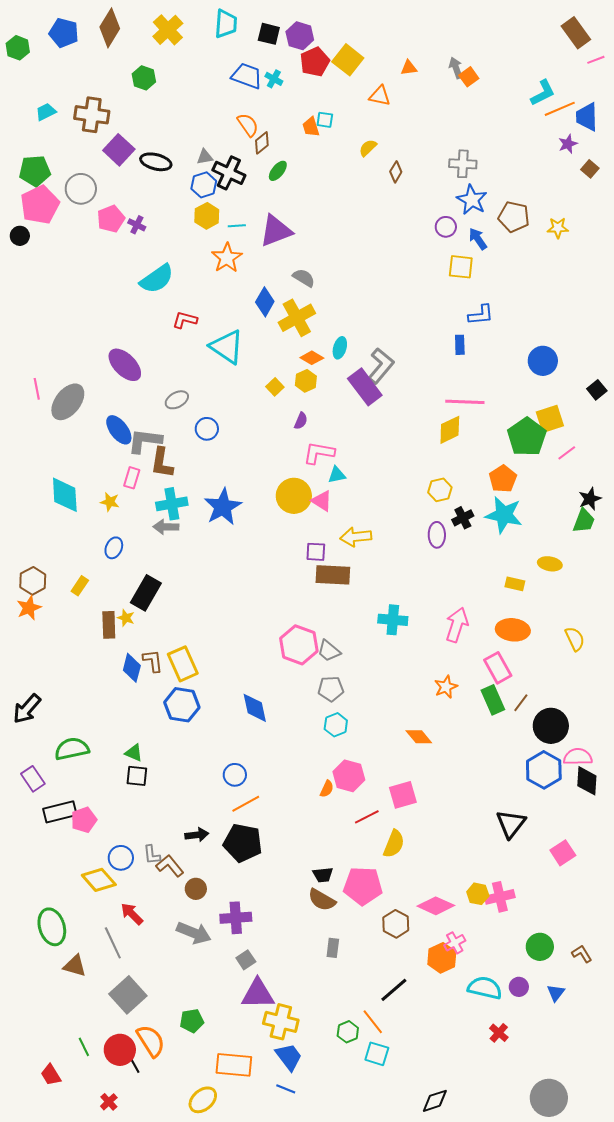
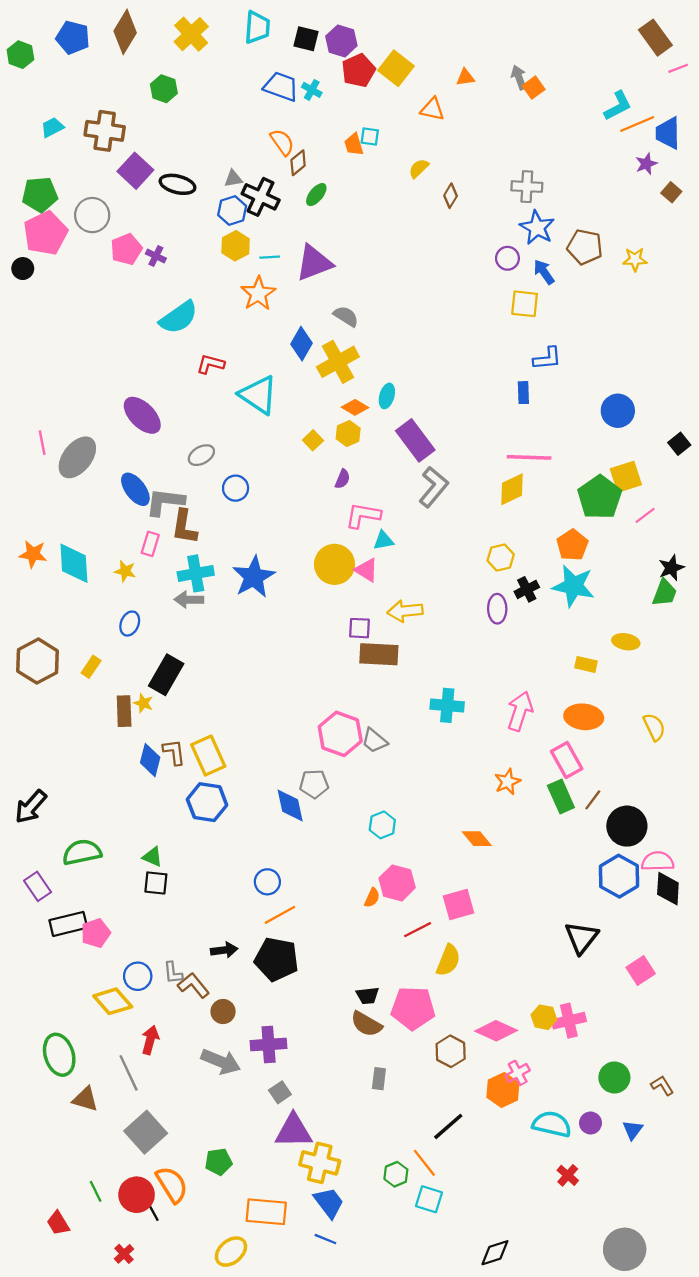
gray L-shape: (381, 366) -> (434, 487), moved
brown hexagon: (33, 581) -> (38, 661), size x1.4
orange star: (29, 608) -> (33, 554), moved, turned 30
gray pentagon: (331, 689) -> (314, 784), moved
red arrow: (132, 914) -> (150, 1040), turned 60

